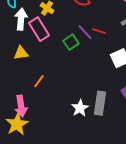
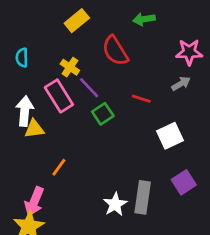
white arrow: (21, 19) -> (25, 111), moved
purple line: (85, 32) -> (89, 88), moved
pink arrow: (21, 106) -> (34, 202), turned 30

